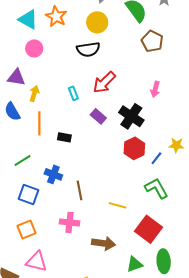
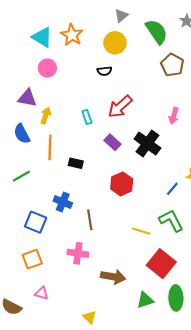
black semicircle: (88, 49) -> (104, 71), size x0.6
red hexagon: (134, 148) -> (122, 184), moved
green line: (22, 161) -> (21, 176), moved
yellow line: (117, 205) -> (141, 231), moved
pink triangle: (37, 261) -> (42, 293), size x0.6

